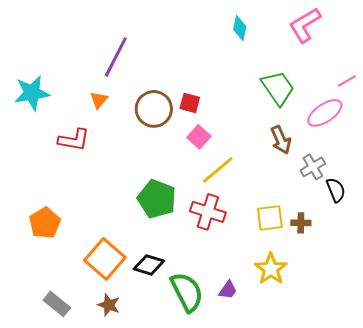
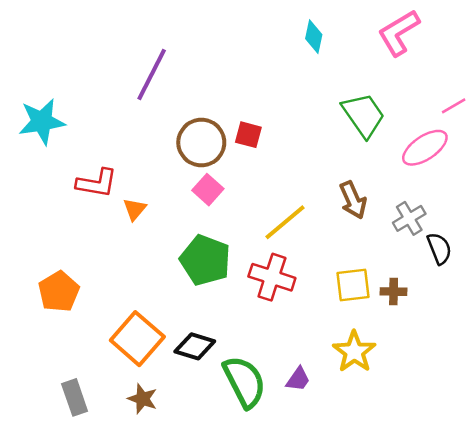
orange triangle: (99, 100) -> (135, 209), moved
pink square: (199, 137) -> (208, 190), moved
brown arrow: (281, 140) -> (353, 200), moved
gray rectangle: (57, 304) -> (75, 397), turned 32

